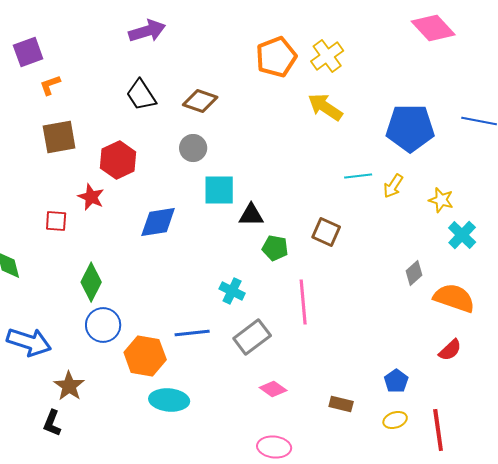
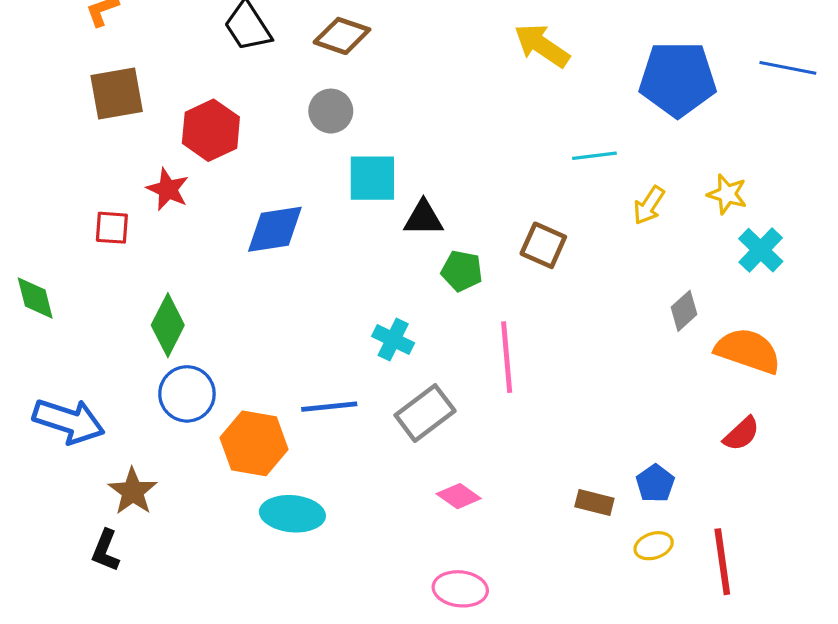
yellow arrow: (393, 186) -> (649, 205), moved
brown rectangle: (341, 404) -> (594, 503), moved

